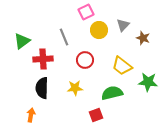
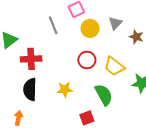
gray line: (64, 37) -> (53, 25), moved
red circle: (85, 60) -> (87, 60), moved
green semicircle: (112, 93) -> (104, 95), turned 75

